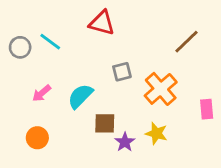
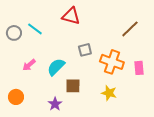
orange cross: (161, 89) -> (112, 62), turned -30
pink rectangle: (207, 109) -> (139, 68), moved
orange circle: (37, 138) -> (16, 97), moved
purple star: (125, 142) -> (55, 104), moved

